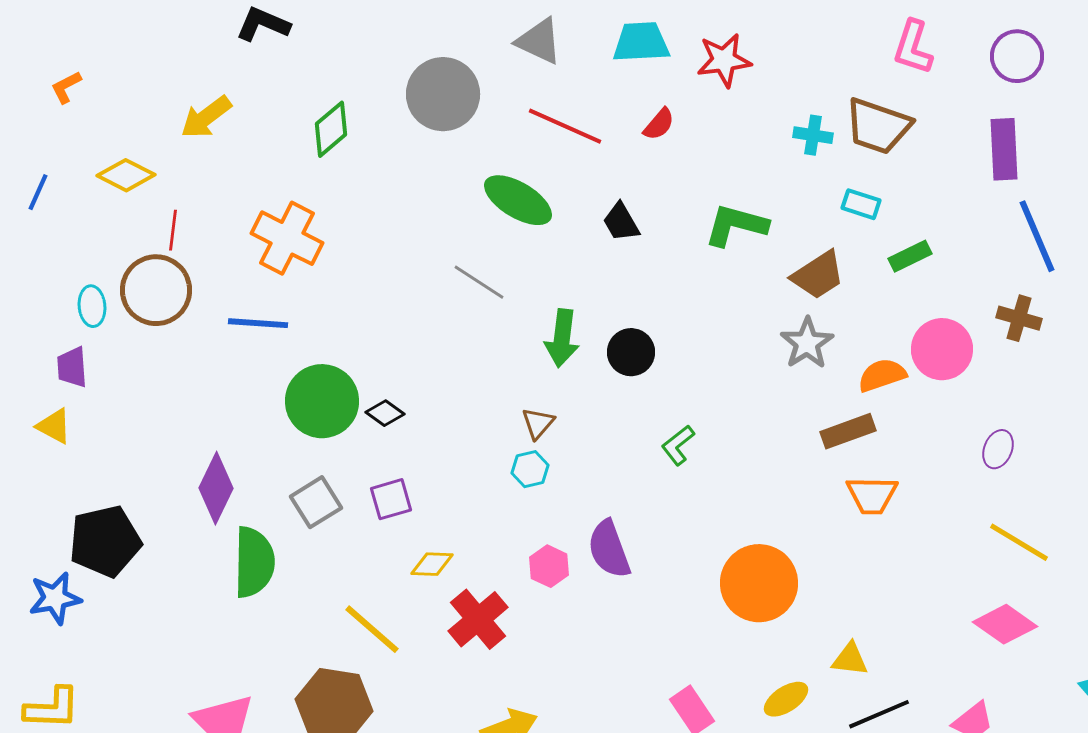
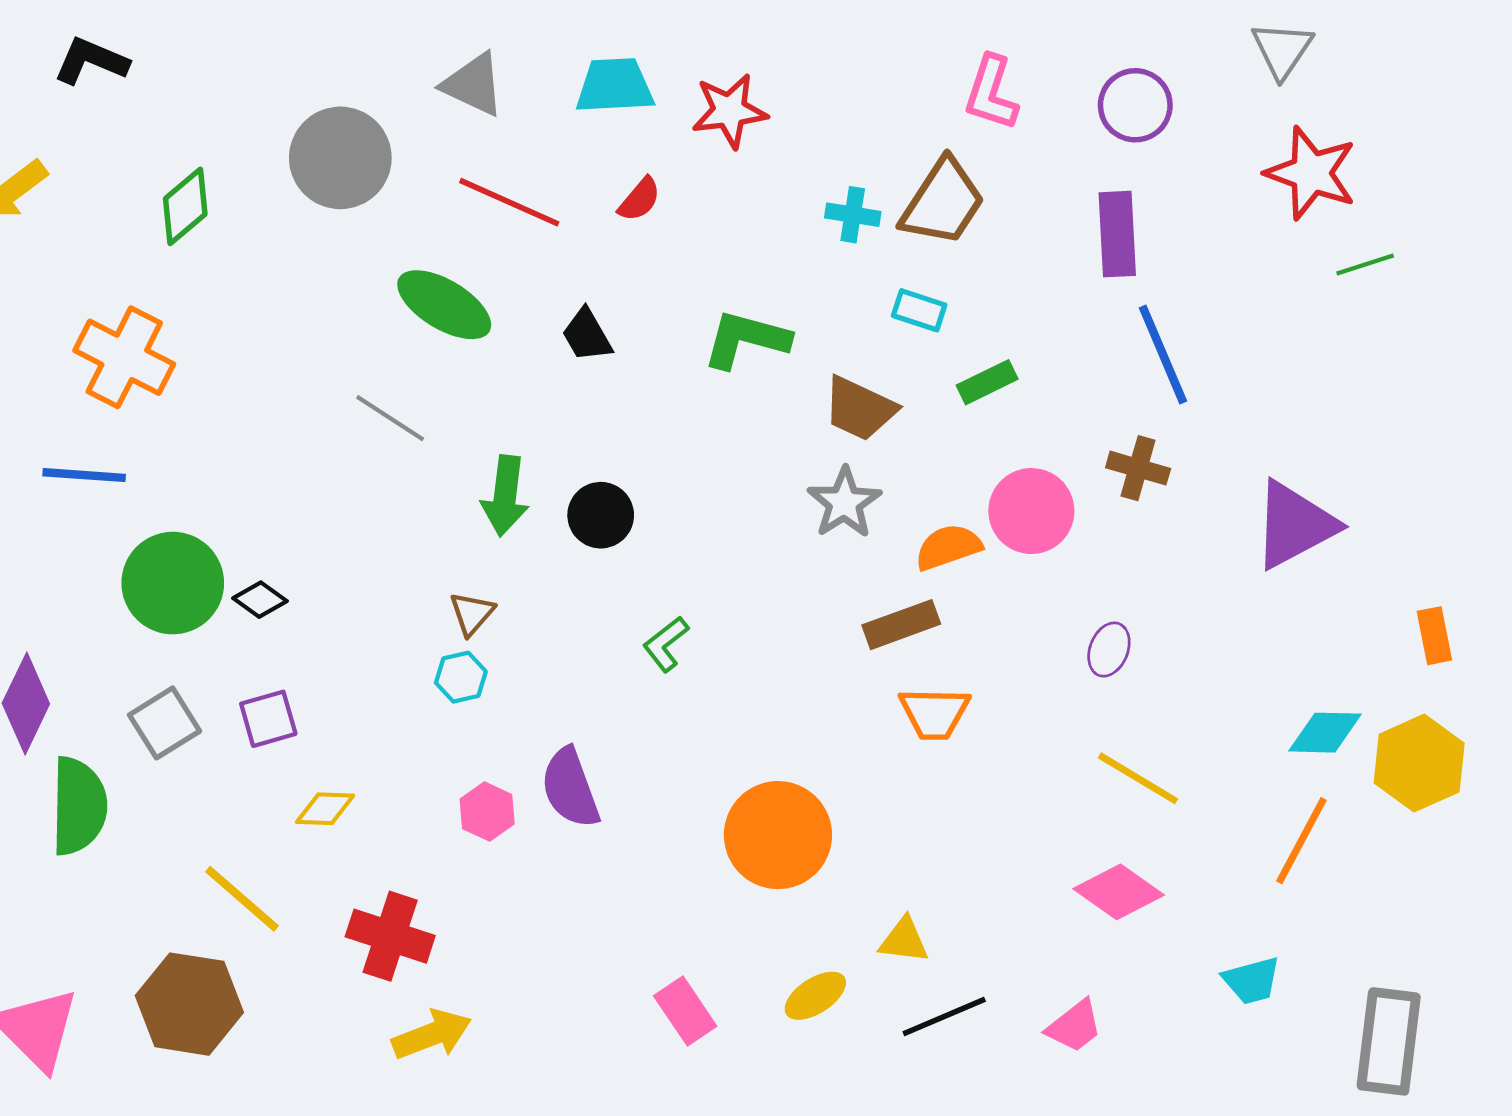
brown trapezoid: (878, 126) -> (943, 202), turned -76
brown trapezoid: (818, 275) -> (860, 409), turned 58
red cross: (478, 619) -> (390, 936), moved, turned -32

